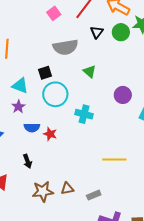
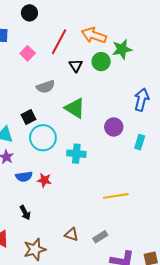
gray semicircle: (65, 47) -> (46, 87), size x0.7
green triangle: (90, 71) -> (75, 108), size x1.5
brown triangle: (67, 189) -> (71, 234), turned 40
brown star: (43, 191) -> (35, 249), moved

